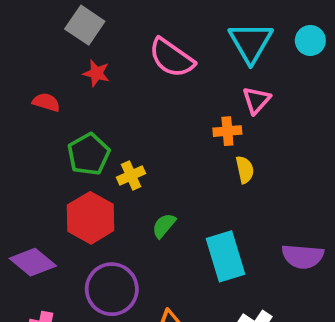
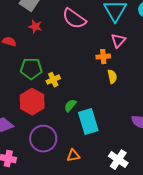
green pentagon: (89, 154) -> (31, 69), turned 30
cyan rectangle: (226, 256) -> (88, 122), moved

